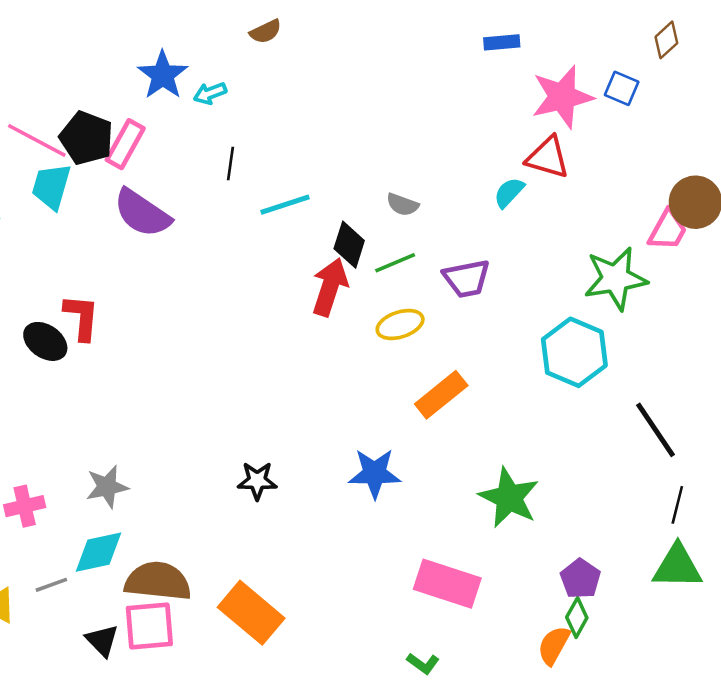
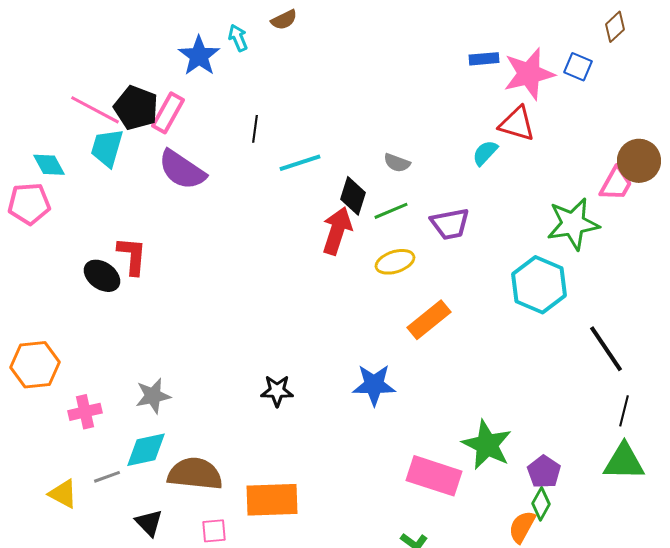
blue rectangle: (502, 42) -> (484, 59), moved
cyan arrow: (210, 93) -> (238, 38), moved, turned 88
green star: (509, 498) -> (487, 445), moved
orange rectangle: (251, 613) -> (272, 500), turned -42
pink square: (149, 626) -> (214, 531), moved, size x0.6

